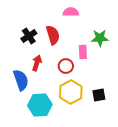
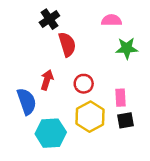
pink semicircle: (71, 12) -> (112, 20), moved
black cross: (29, 36) -> (49, 19), moved
pink rectangle: (83, 52) -> (120, 98), moved

